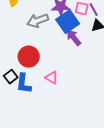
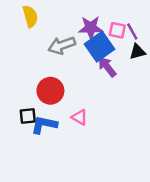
black square: (11, 77) -> (28, 116), turned 32
blue L-shape: (24, 84) -> (44, 125), turned 95

